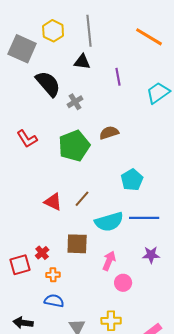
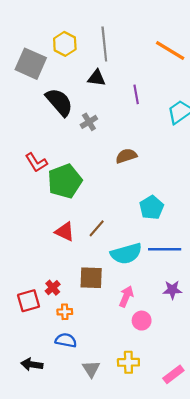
green pentagon: (74, 146) -> (65, 181), moved

